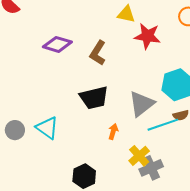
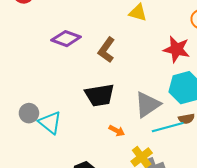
red star: (147, 36) -> (177, 49), moved
gray circle: (15, 130) -> (29, 113), moved
orange arrow: (113, 131) -> (117, 131), turned 98

